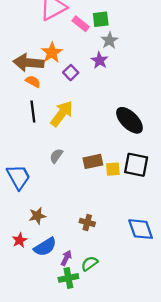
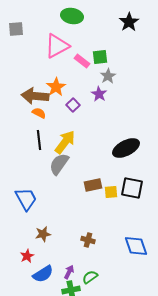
black ellipse: (129, 120) -> (126, 148), turned -72
gray semicircle: (56, 156) -> (59, 164), moved, size x1.6
blue semicircle: (45, 247) -> (43, 274), moved

